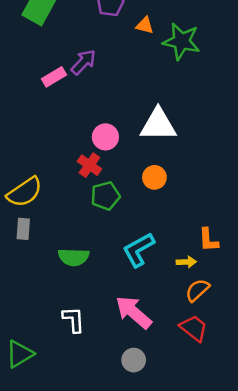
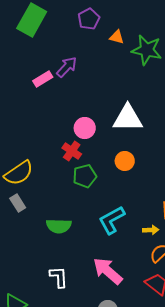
gray rectangle: (23, 229) -> (18, 203), turned -36

